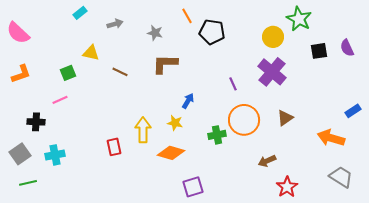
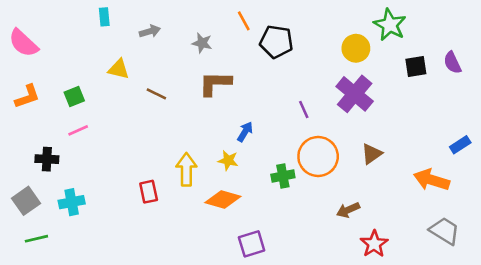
cyan rectangle: (80, 13) -> (104, 17), turned -56
green square: (68, 73) -> (74, 96), moved

